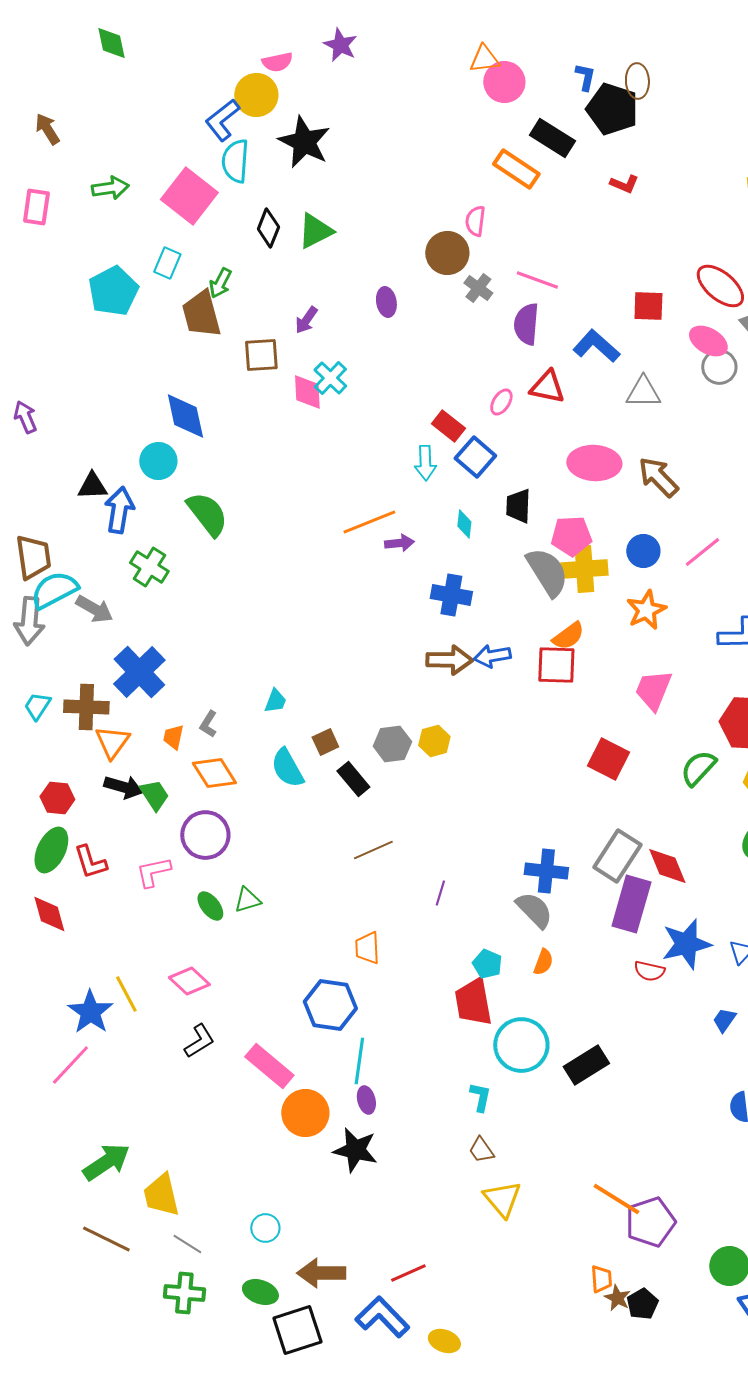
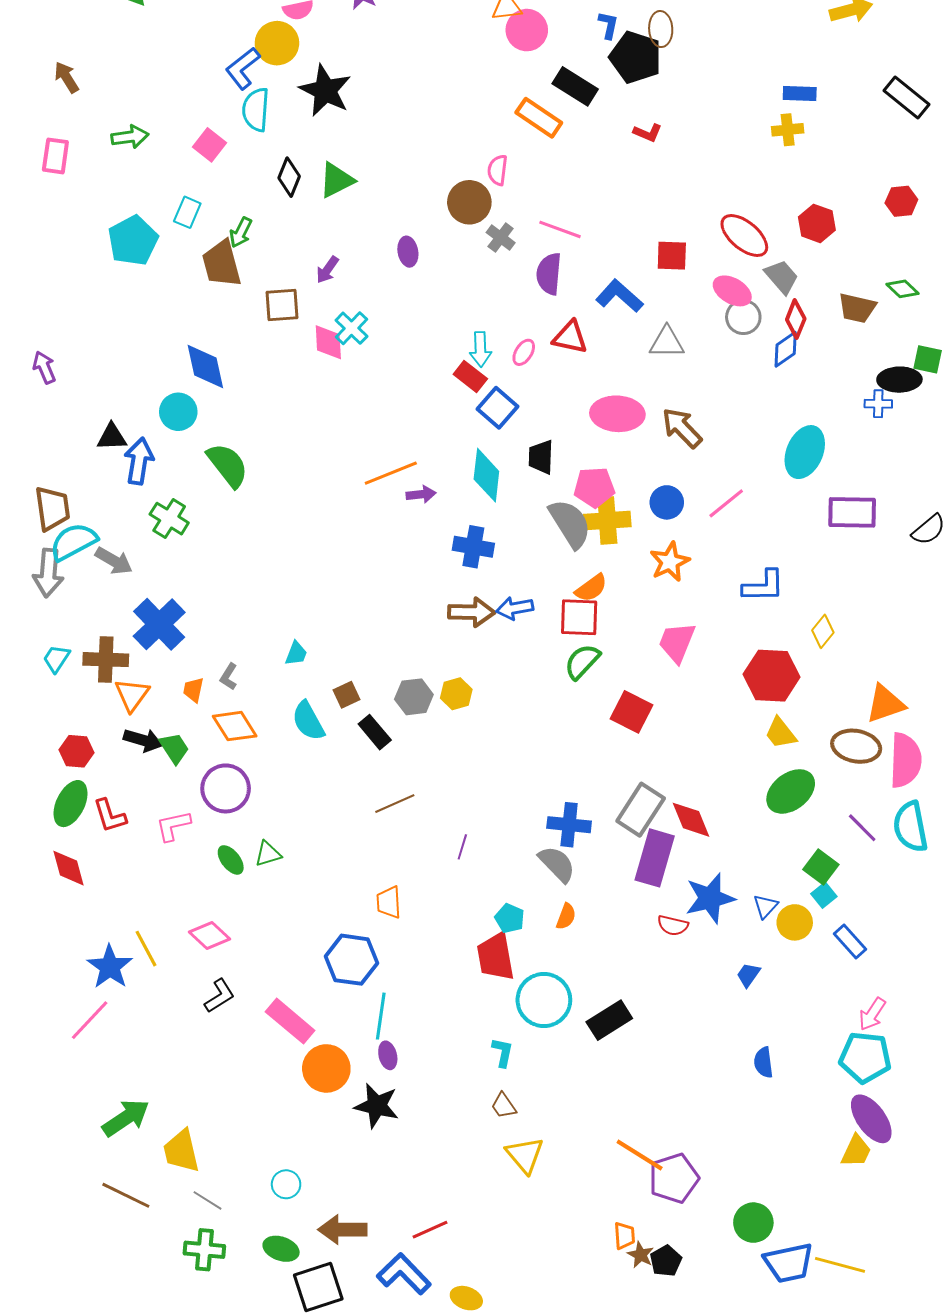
pink square: (189, 196) -> (209, 145), size x0.6
cyan arrow: (425, 463) -> (480, 349), moved
cyan diamond: (464, 524) -> (486, 475), size x1.8
green semicircle: (698, 768) -> (582, 662), moved

